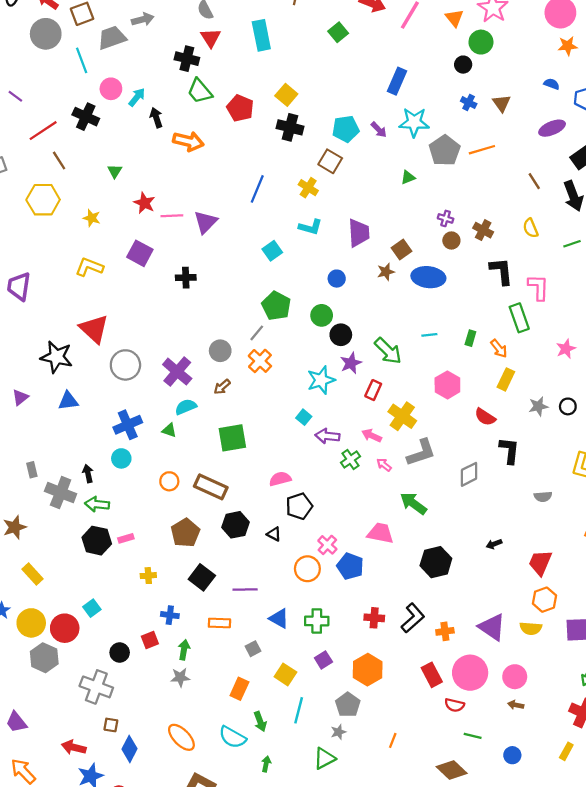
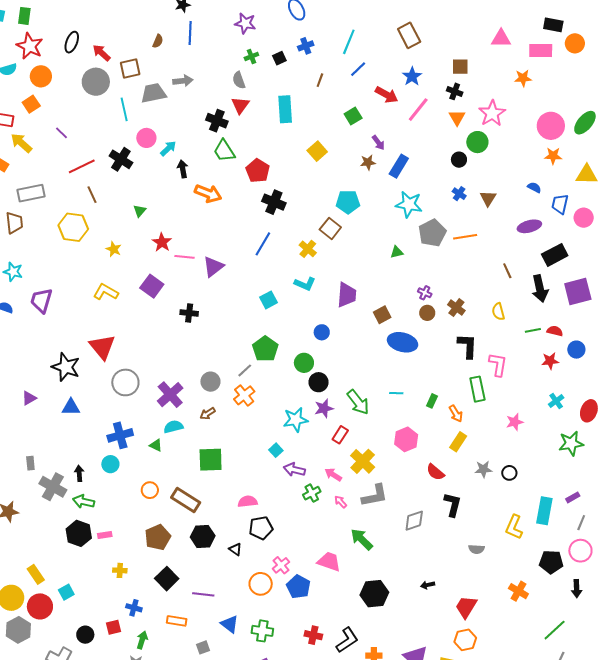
yellow square: (286, 95) -> (317, 151), moved
black cross: (290, 127) -> (274, 202), moved
purple arrow: (379, 130) -> (378, 143), moved
brown star: (386, 272) -> (368, 162), moved
yellow rectangle: (32, 574) -> (36, 574), moved

